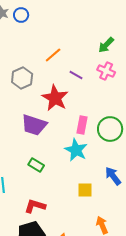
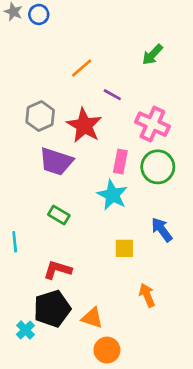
pink cross: (106, 71) -> (152, 124), moved, size x1.4
gray hexagon: (22, 78) -> (40, 116), moved

